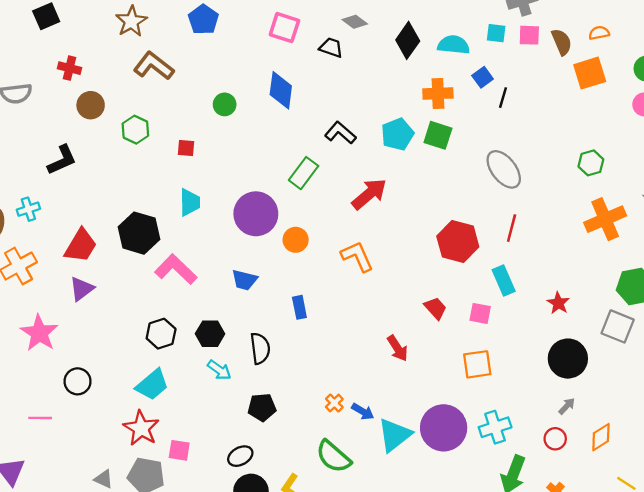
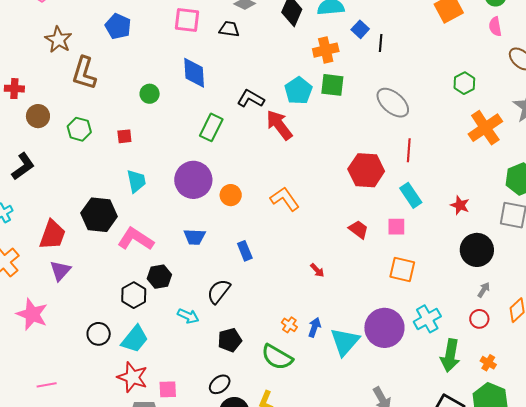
brown L-shape: (154, 66) -> (84, 73), turned -100
green rectangle: (304, 173) -> (211, 127), moved
red arrow: (369, 194) -> (279, 125), moved, turned -76
black hexagon: (210, 334) -> (159, 277), moved
black semicircle: (260, 348) -> (219, 291), turned -124
red arrow: (398, 348) -> (317, 270), moved, size x0.7
orange square: (477, 364) -> (402, 269), turned 32
black circle: (78, 381) -> (99, 334), moved
blue arrow: (363, 412) -> (314, 327), turned -90
green semicircle: (333, 457) -> (277, 357), moved

